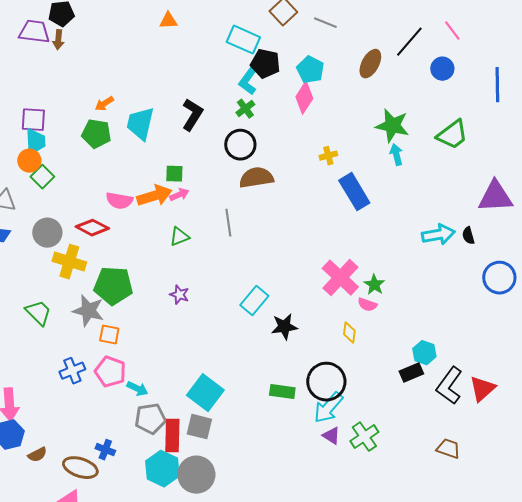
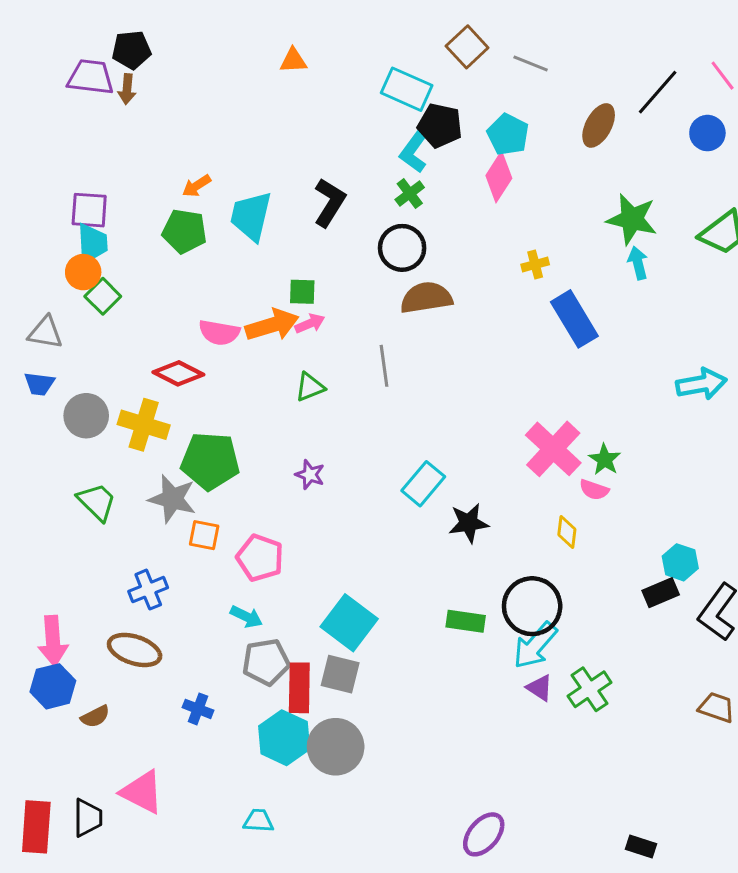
gray circle: (47, 233) -> (86, 416), moved
pink pentagon: (110, 372) -> (260, 558), moved
brown ellipse: (80, 468) -> (135, 650), moved

